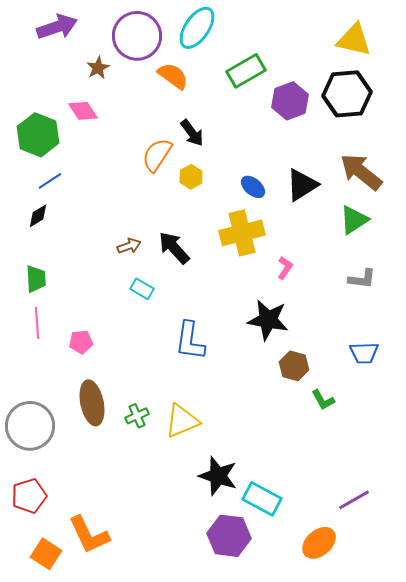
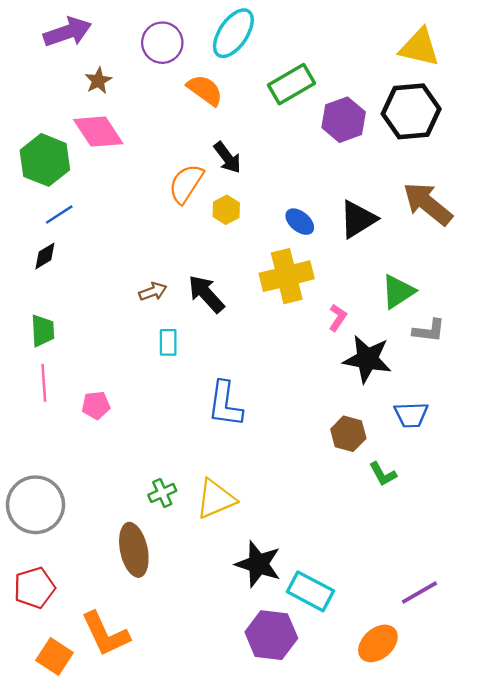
purple circle: (137, 36) -> (162, 43), size x0.7
brown star: (98, 68) -> (98, 81), moved
pink diamond: (83, 111) -> (98, 132), size x1.4
green triangle: (354, 220) -> (398, 292), moved
cyan rectangle: (142, 289) -> (168, 342), turned 60
black star: (268, 320) -> (367, 359), moved
blue trapezoid: (364, 353) -> (411, 415), moved
brown ellipse: (92, 403) -> (134, 550), moved

